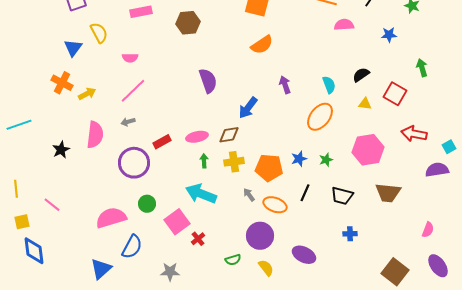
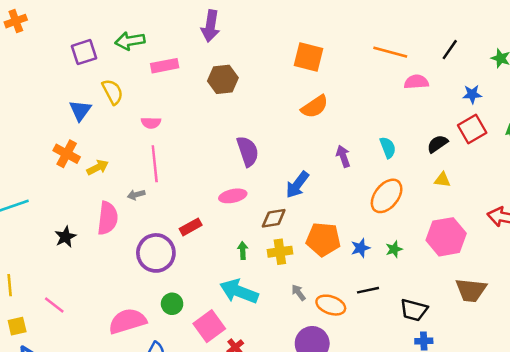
cyan semicircle: (329, 85) -> (388, 148), moved
pink line: (133, 91) -> (155, 164), turned -52
red square: (395, 94) -> (472, 129), moved, turned 30
gray arrow: (128, 122) -> (136, 195), moved
pink ellipse: (197, 137) -> (233, 196), moved
orange pentagon: (269, 168) -> (323, 239), moved
black line: (305, 193) -> (368, 290), turned 54
black trapezoid: (342, 196) -> (414, 310), moved

